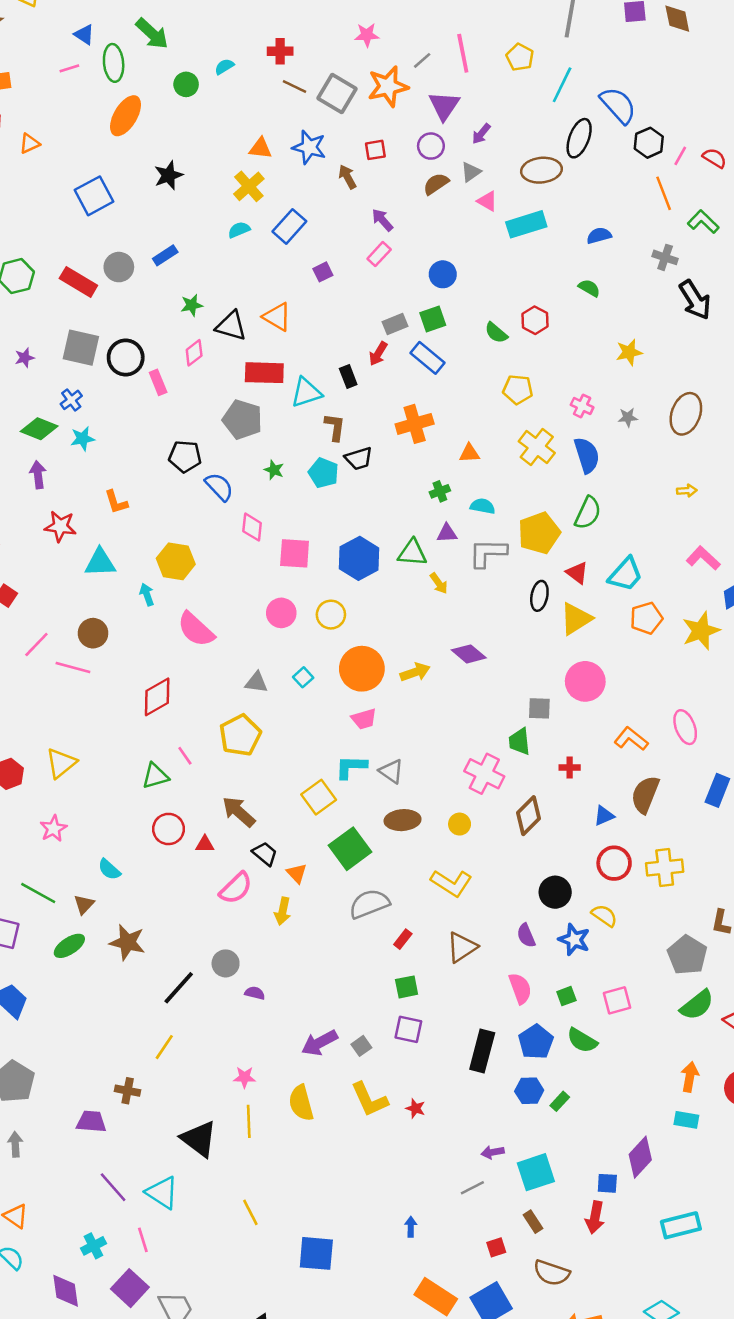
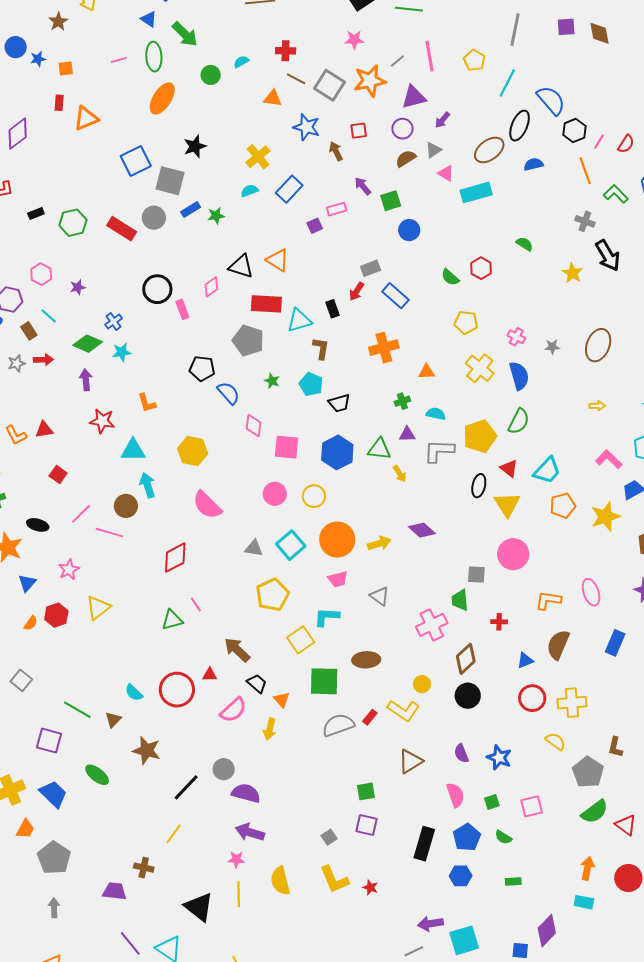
blue triangle: (84, 35) -> (149, 19), moved
purple triangle: (444, 106) -> (414, 97), turned 40
orange triangle: (30, 144) -> (86, 118), size x1.5
orange triangle: (260, 148) -> (273, 98), moved
red semicircle: (715, 158) -> (626, 144), turned 90
brown ellipse: (541, 170) -> (489, 150), turned -32
blue semicircle: (599, 236) -> (533, 164), moved
pink rectangle: (379, 254) -> (337, 209), moved, turned 30
green star: (192, 305) -> (216, 216), moved
green square: (433, 319) -> (391, 201), moved
gray square: (81, 348) -> (170, 181), moved
yellow star: (629, 352) -> (572, 273), moved, turned -30
black trapezoid: (359, 458) -> (339, 403), moved
cyan arrow: (147, 594) -> (148, 485), moved, size x1.4
yellow triangle: (576, 619) -> (507, 505), turned -32
cyan square: (303, 677) -> (291, 545), size x1.8
yellow pentagon: (240, 735) -> (272, 595), moved
orange L-shape: (631, 739) -> (548, 600), turned -32
gray triangle: (391, 771) -> (380, 596), moved
pink cross: (484, 774) -> (432, 625), turned 36
yellow circle: (460, 824) -> (422, 684), moved
pink star: (53, 829) -> (69, 570), moved
red circle: (169, 829) -> (177, 690), moved, size x1.4
green square: (350, 849) -> (324, 681), turned 36
black circle: (555, 892) -> (468, 696), moved
yellow semicircle: (604, 916) -> (555, 741), moved
red rectangle: (403, 939) -> (370, 717), moved
green ellipse: (69, 946) -> (97, 775), moved, turned 70
purple semicircle: (255, 993) -> (246, 793), size x1.8
green semicircle: (582, 1040) -> (503, 837), size x0.7
purple arrow: (320, 1043) -> (250, 832), moved, turned 44
green rectangle: (560, 1101) -> (513, 881), moved, turned 42
purple arrow: (493, 1152) -> (430, 924), size x1.4

